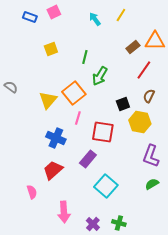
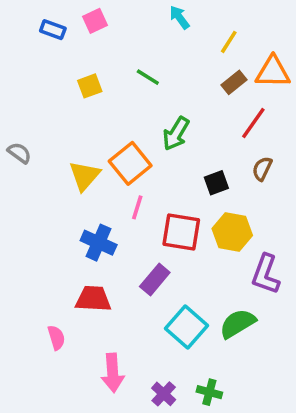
yellow line: (121, 15) -> (229, 42), moved
cyan arrow: (95, 19) -> (179, 17), moved
green line: (85, 57) -> (148, 77), moved, turned -72
yellow hexagon: (140, 122) -> (232, 232), moved
red trapezoid: (53, 170) -> (93, 299), turned 45
green semicircle: (152, 184) -> (238, 324), moved, size x1.5

